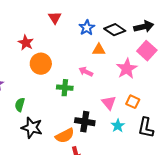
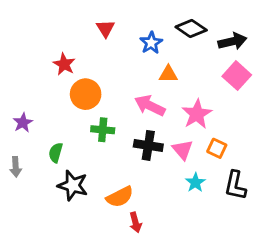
black diamond: (115, 30) -> (191, 29), moved
pink star: (127, 69) -> (197, 114), moved
pink arrow: (86, 72) -> (150, 106), size x1.5
green cross: (65, 88) -> (103, 130), moved
black cross: (85, 122) -> (148, 145), moved

